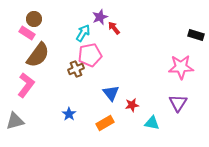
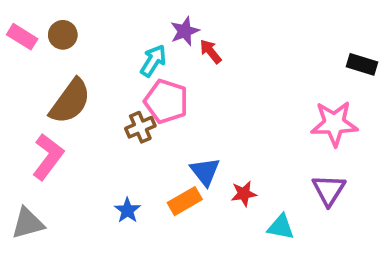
pink rectangle: (27, 33) -> (22, 37), moved
pink pentagon: (90, 55) -> (166, 101), turned 30
orange rectangle: (105, 123) -> (185, 201), moved

